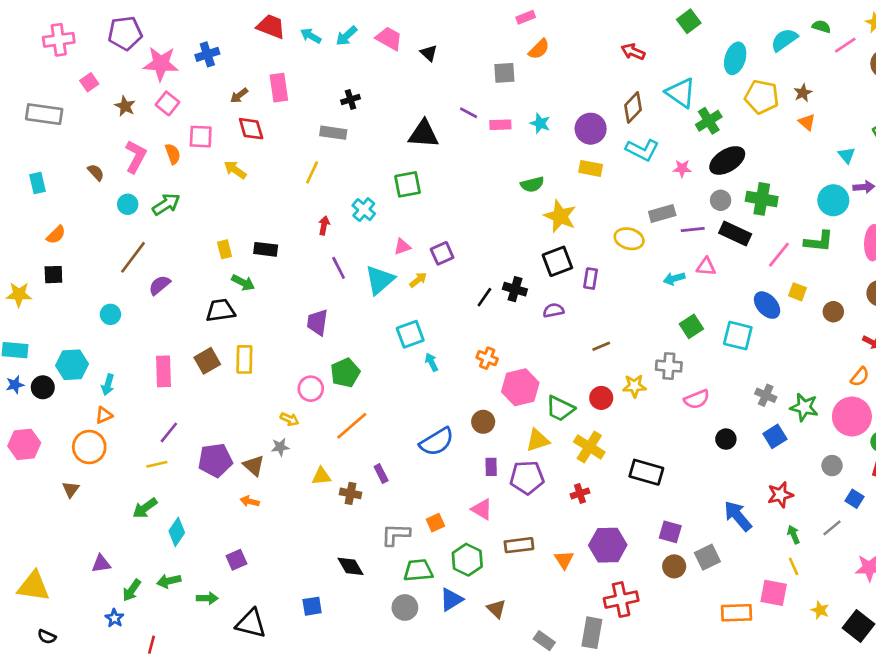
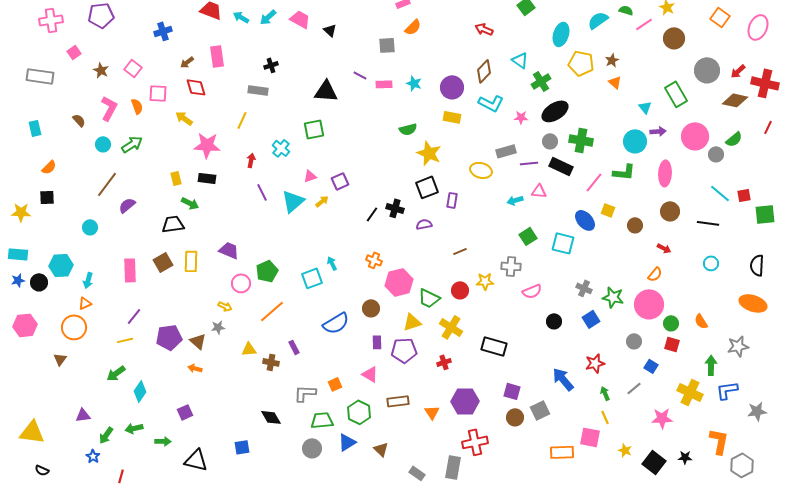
pink star: (161, 64) -> (207, 145), moved
cyan triangle: (681, 93) -> (520, 60), size x0.7
purple trapezoid: (317, 322) -> (229, 250), moved, turned 105
cyan square: (410, 334) -> (312, 278), moved

